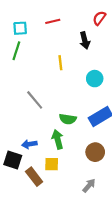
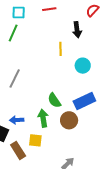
yellow line: (60, 63) -> (61, 49), moved
gray line: (35, 100) -> (15, 78), moved, turned 60
green semicircle: (68, 119) -> (54, 100), turned 42
brown circle: (95, 152) -> (69, 120), moved

